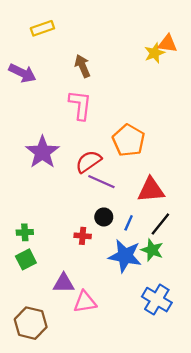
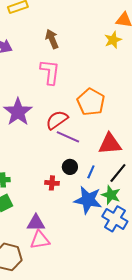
yellow star: (154, 53) -> (113, 40), moved
blue cross: (157, 300) -> (115, 219), moved
pink triangle: (85, 302) -> (40, 240), moved

